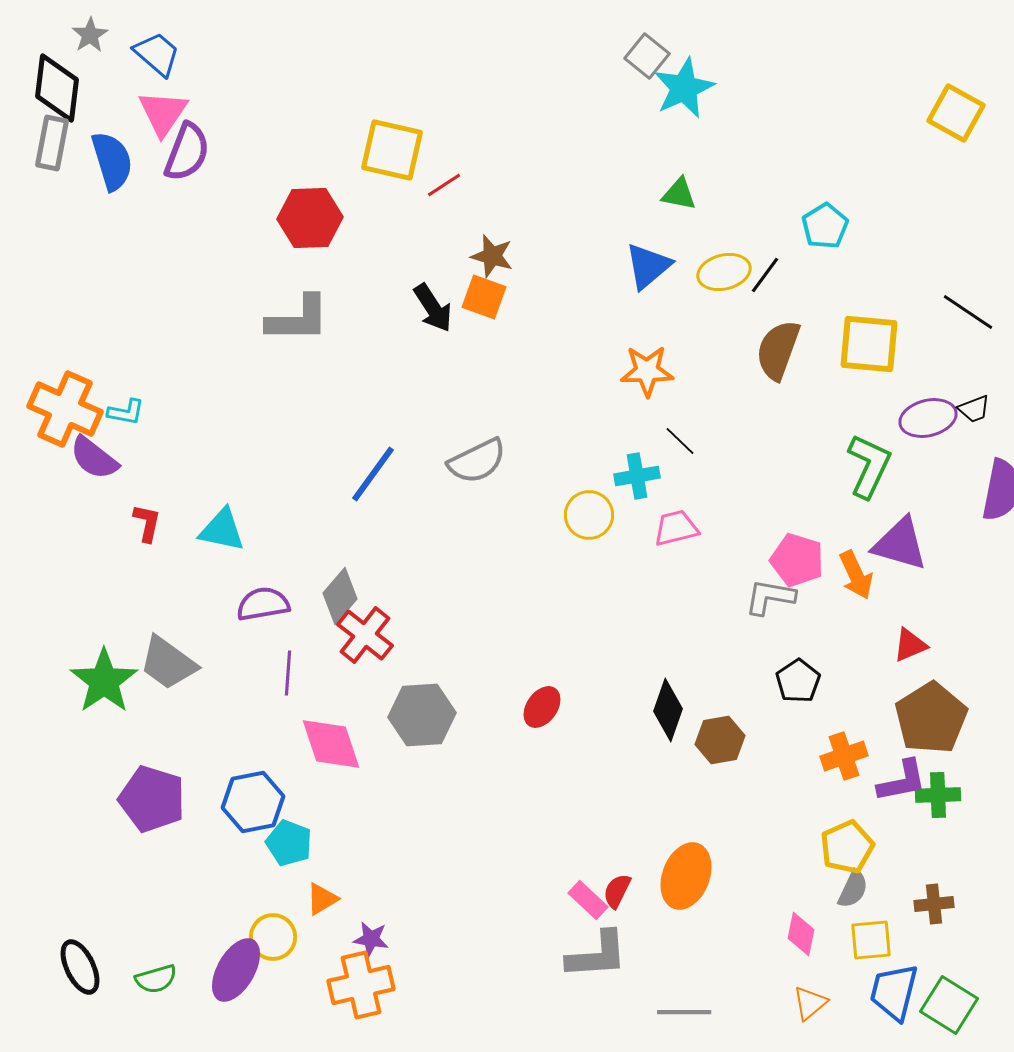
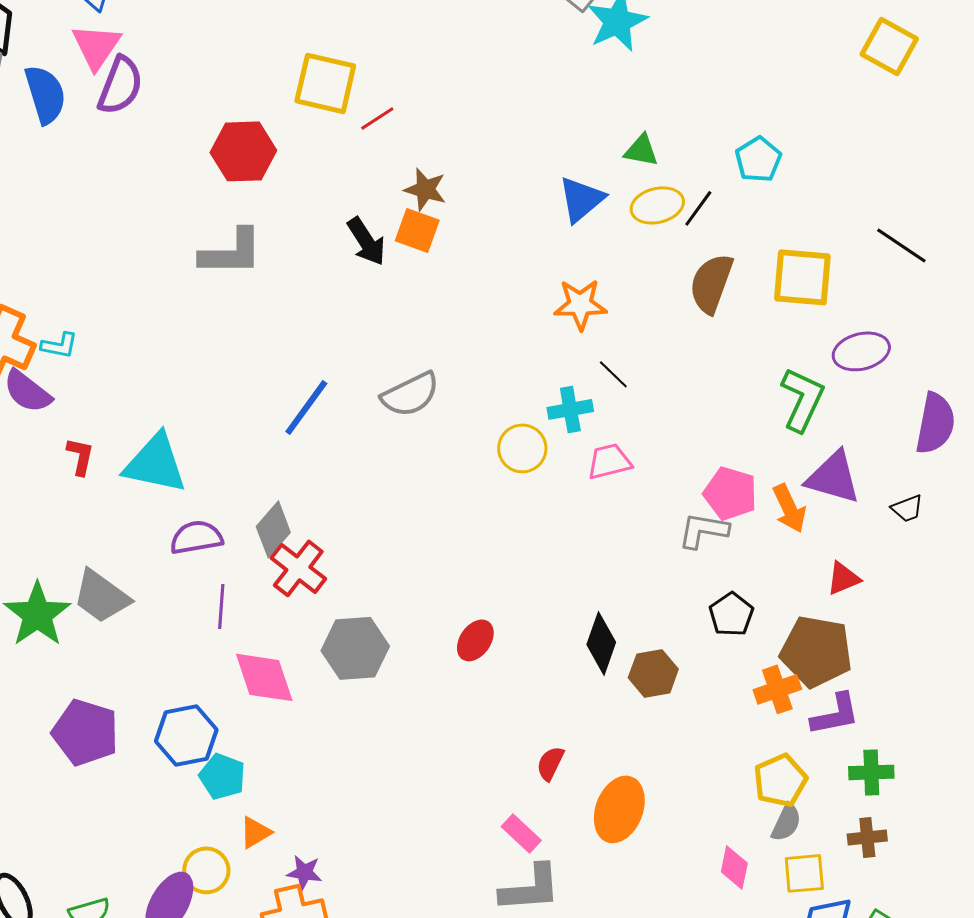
green triangle: (679, 194) -> (641, 150), moved
black trapezoid: (974, 409) -> (907, 508), moved
cyan triangle: (222, 530) -> (155, 463), size x1.4
brown pentagon: (931, 718) -> (816, 651), moved, turned -30
green cross: (938, 795) -> (871, 772), moved
red semicircle: (617, 891) -> (550, 763), moved

